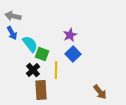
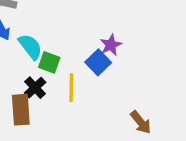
purple star: (70, 35) -> (111, 45), moved
brown rectangle: (41, 90) -> (21, 110), moved

